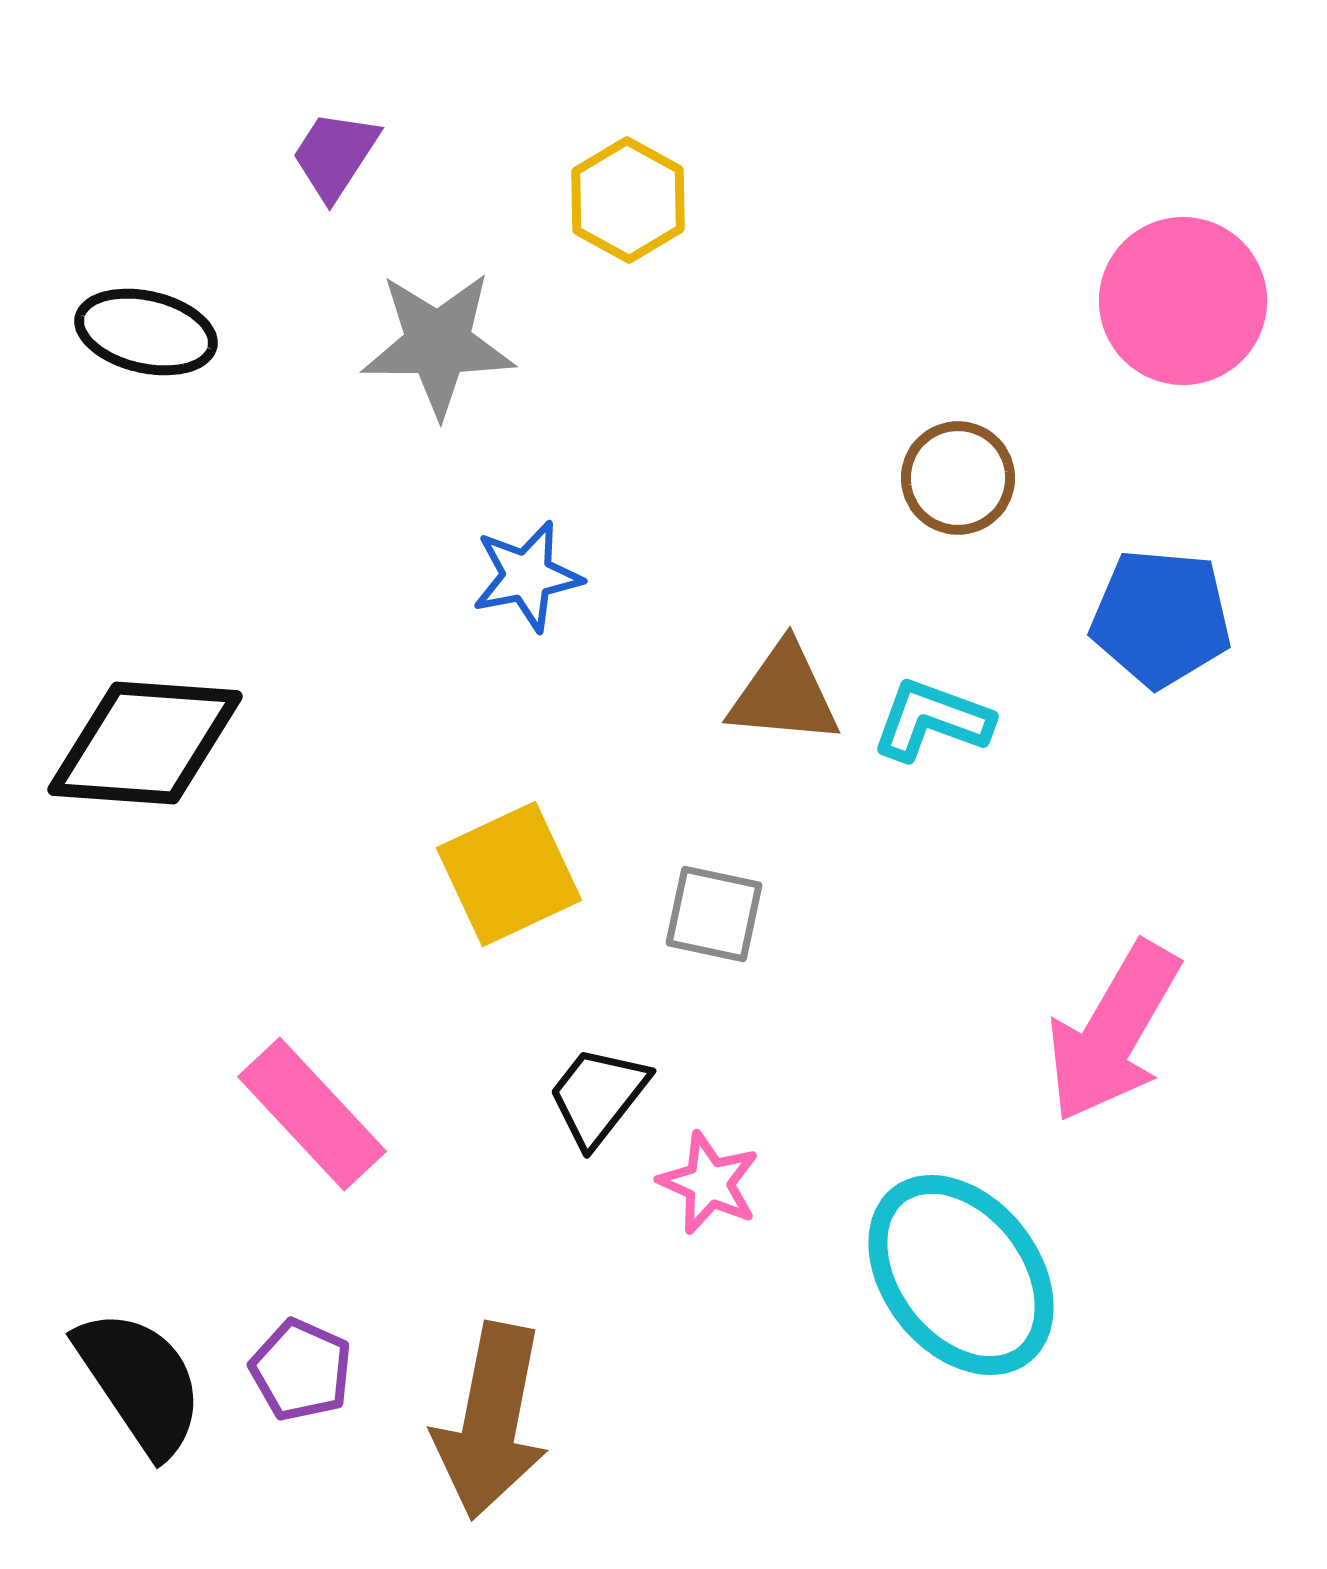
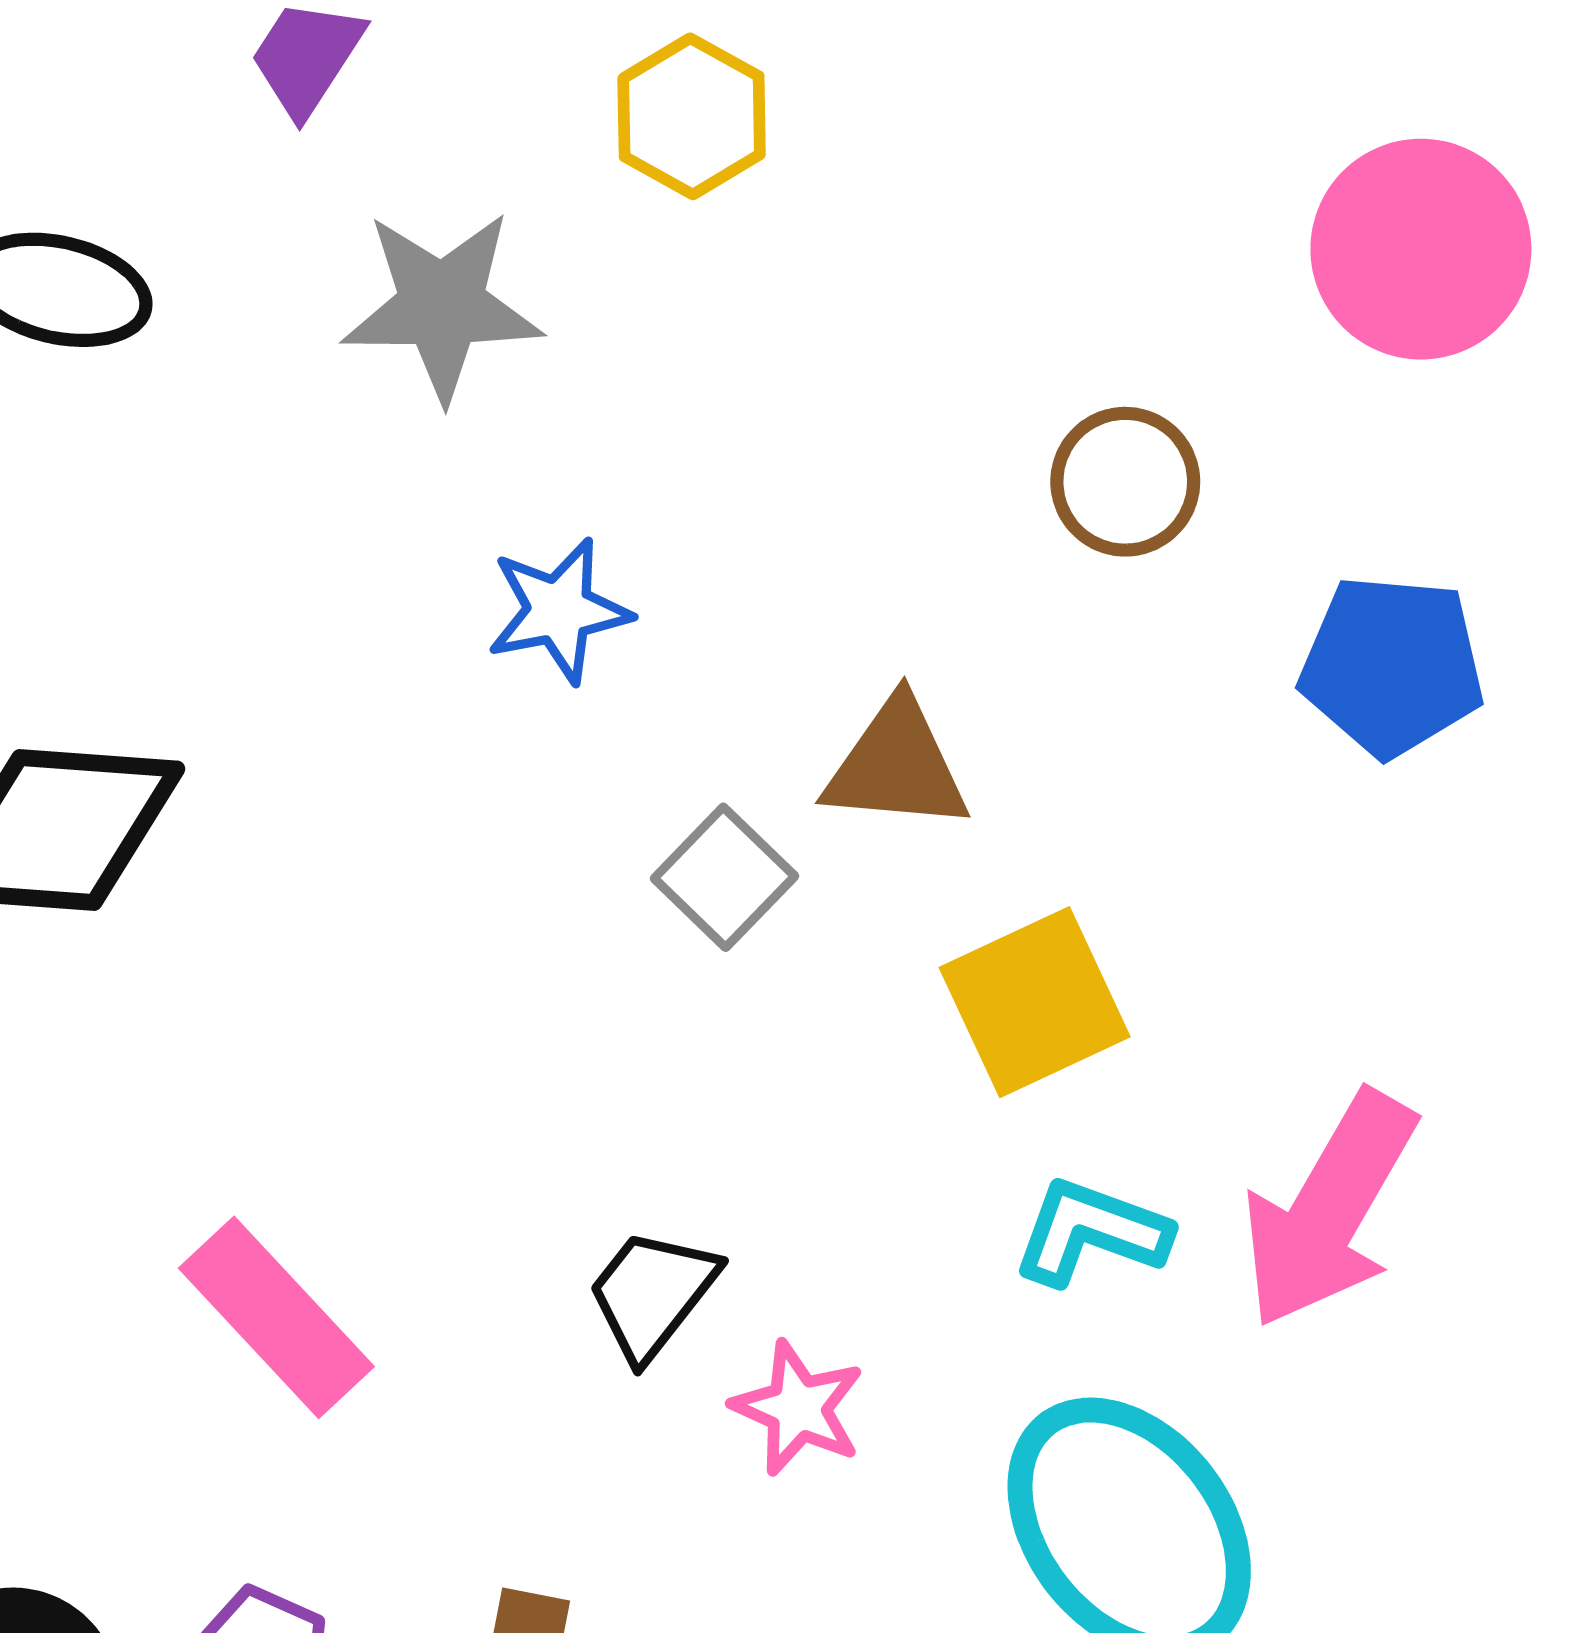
cyan L-shape: (932, 720) -> (1091, 1232), moved
yellow square: (509, 874) -> (1035, 1002), moved
gray square: (714, 914) -> (724, 877), moved, turned 32

